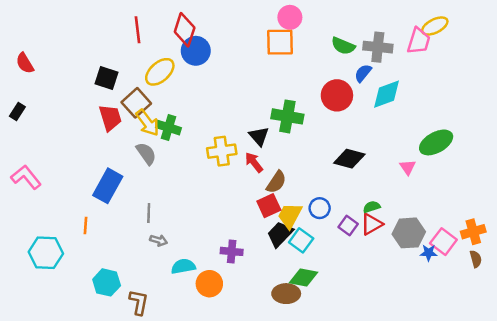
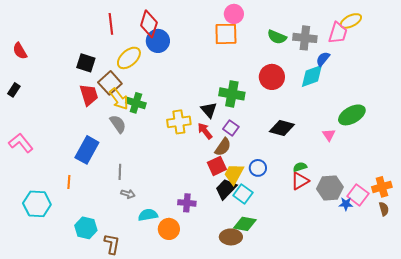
blue semicircle: (363, 73) -> (323, 59), moved
purple square: (348, 225) -> (231, 128), moved

